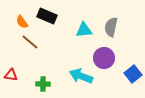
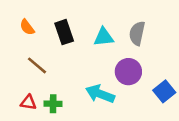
black rectangle: (47, 16) -> (64, 32), moved, turned 48
brown line: (30, 42) -> (37, 65), moved
red triangle: (11, 75) -> (28, 103), moved

